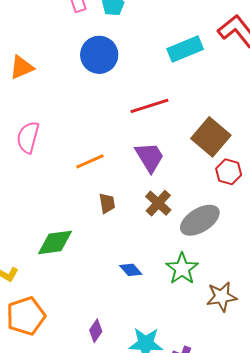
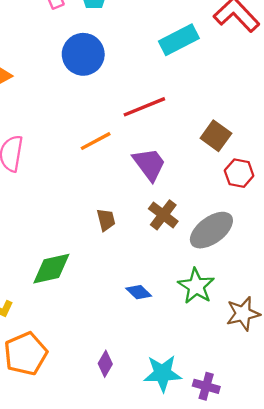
brown square: (211, 137) -> (216, 136), size x0.7
orange line: (90, 161) -> (96, 141), moved

